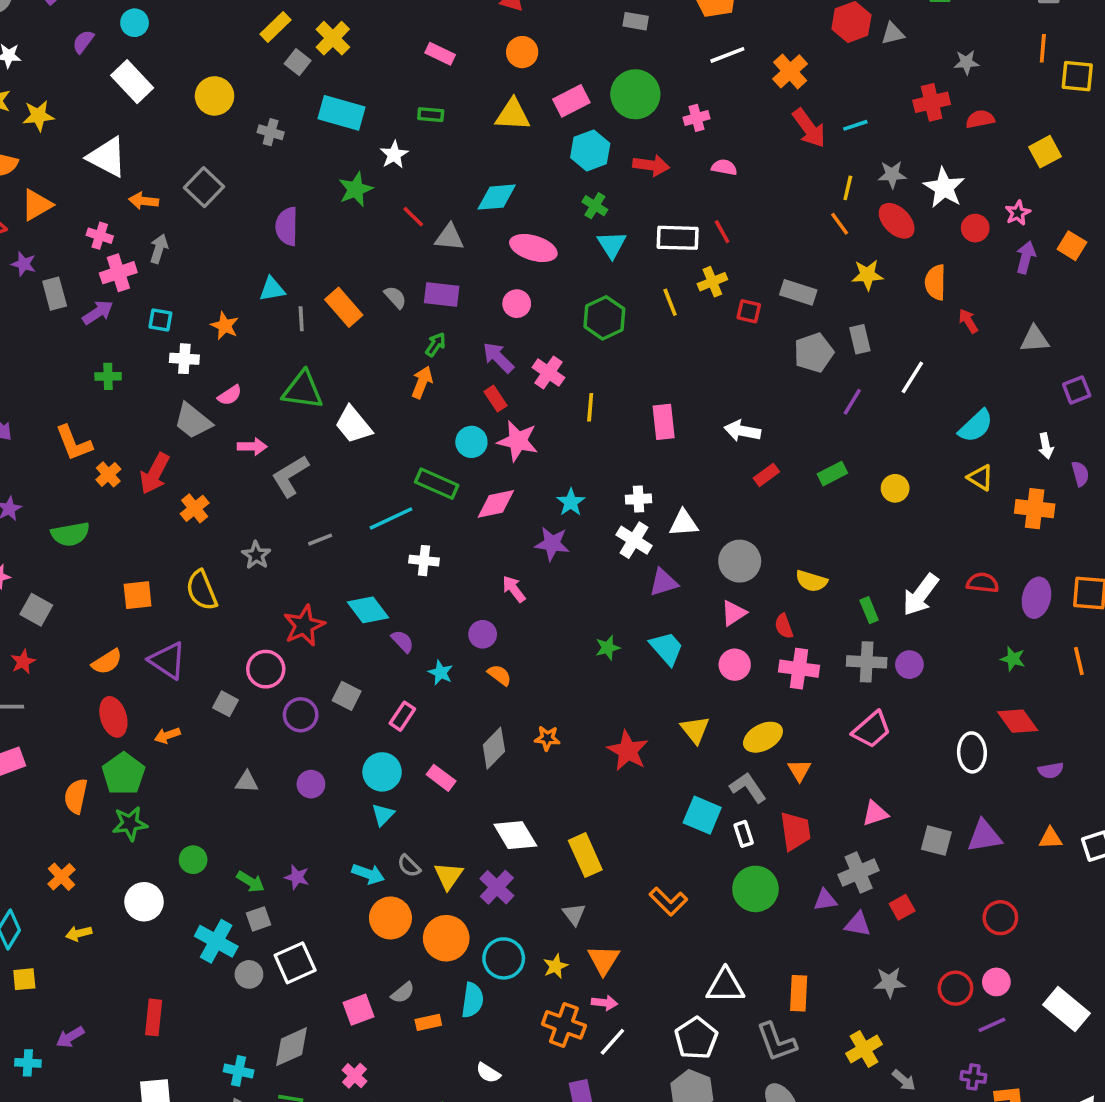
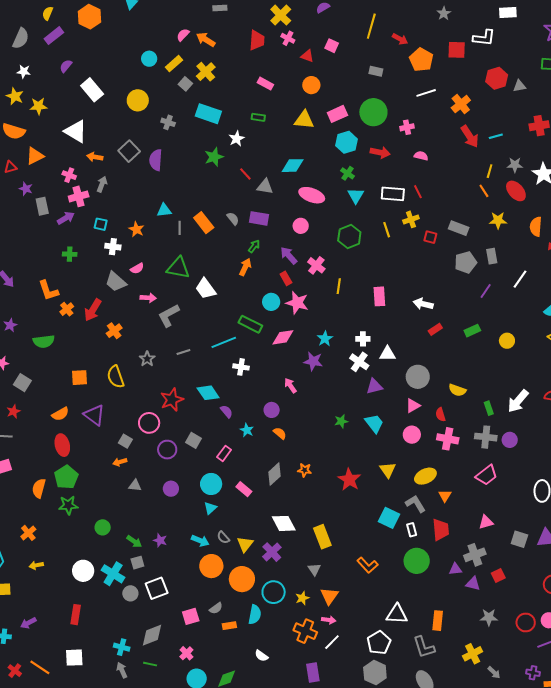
cyan circle: (135, 23) -> (149, 59), moved
purple semicircle: (287, 226) -> (156, 160), moved
orange arrow: (167, 735) -> (120, 462), moved
white circle: (144, 902) -> (83, 571), moved

